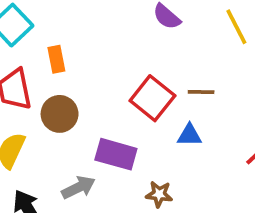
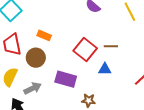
orange rectangle: (56, 59) -> (44, 35), moved, turned -56
gray arrow: (78, 187) -> (33, 88), moved

